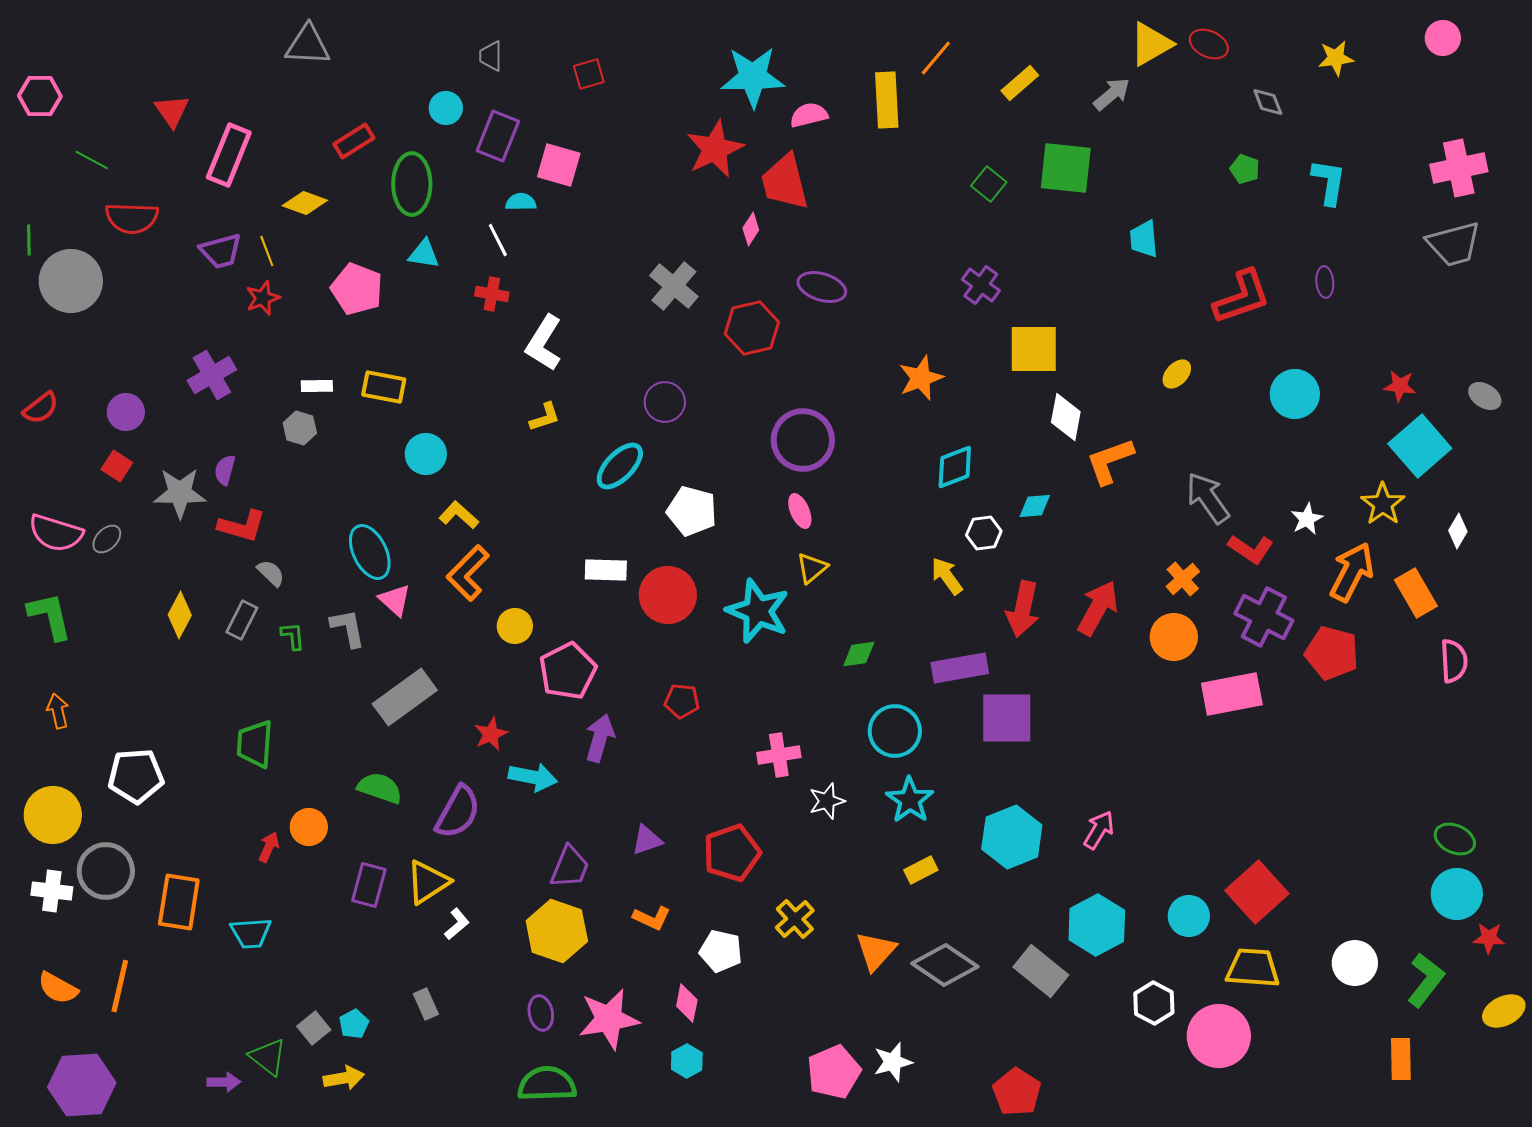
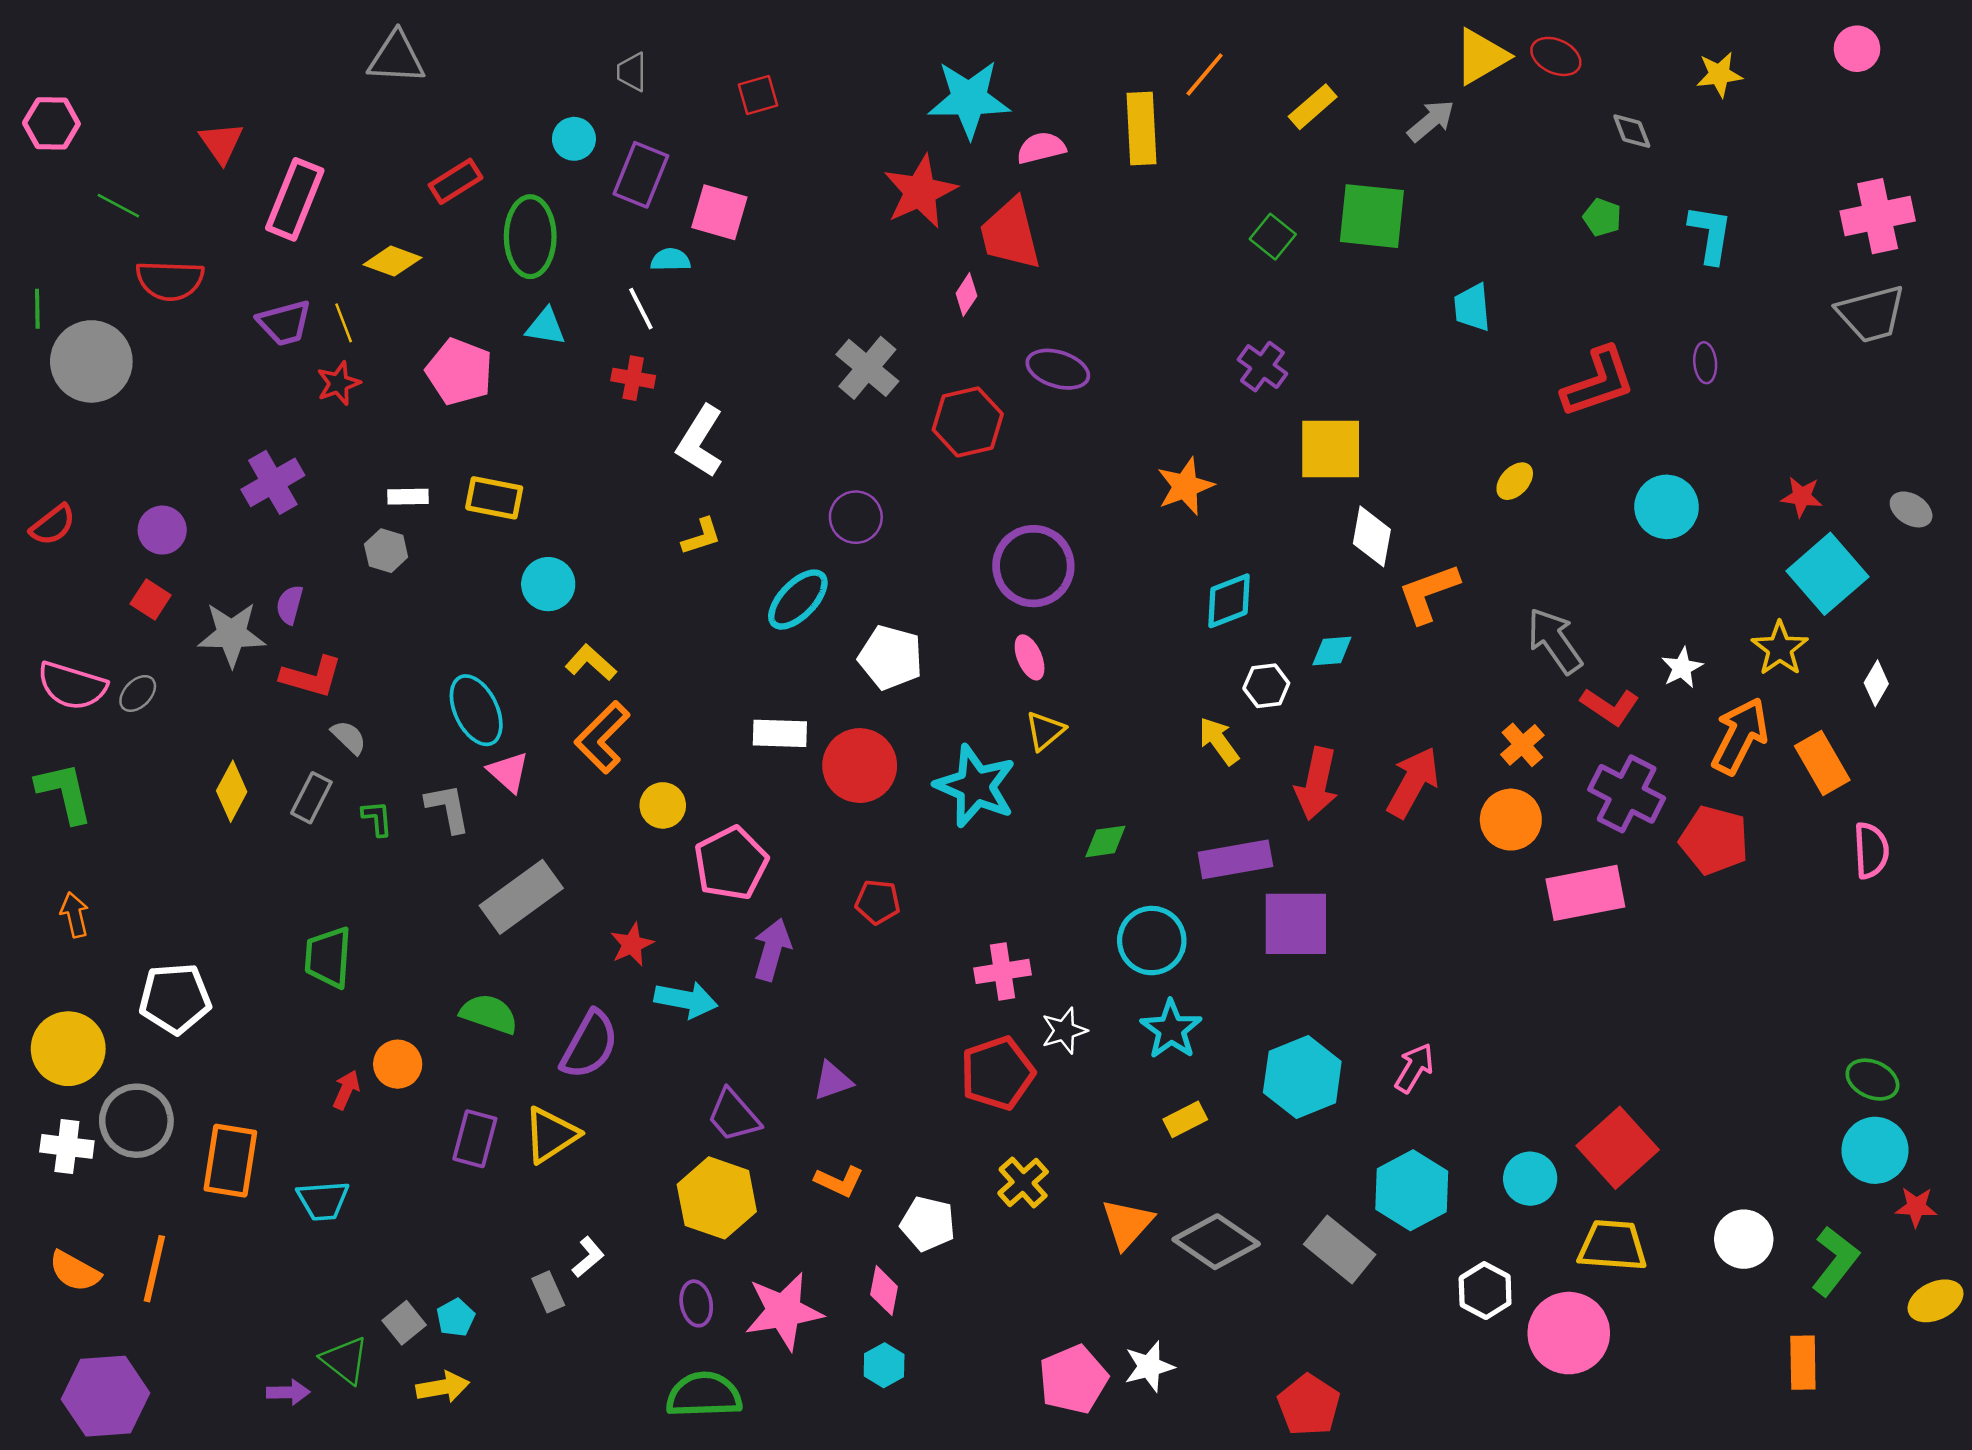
red pentagon: (732, 853) -> (997, 1073), moved
purple trapezoid: (570, 867) -> (734, 1116), turned 117
white L-shape: (457, 924) -> (588, 1257), moved

